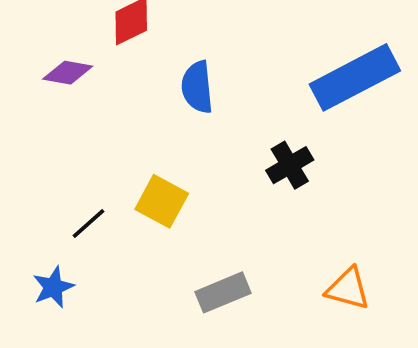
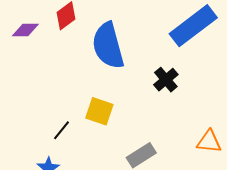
purple diamond: (68, 73) -> (25, 30), moved
blue semicircle: (197, 87) -> (108, 46), size x1.6

